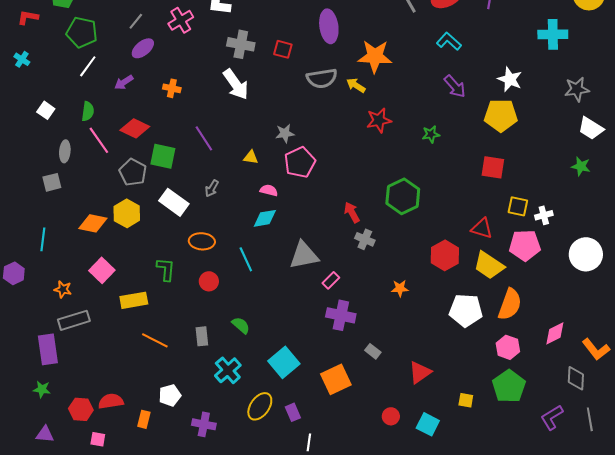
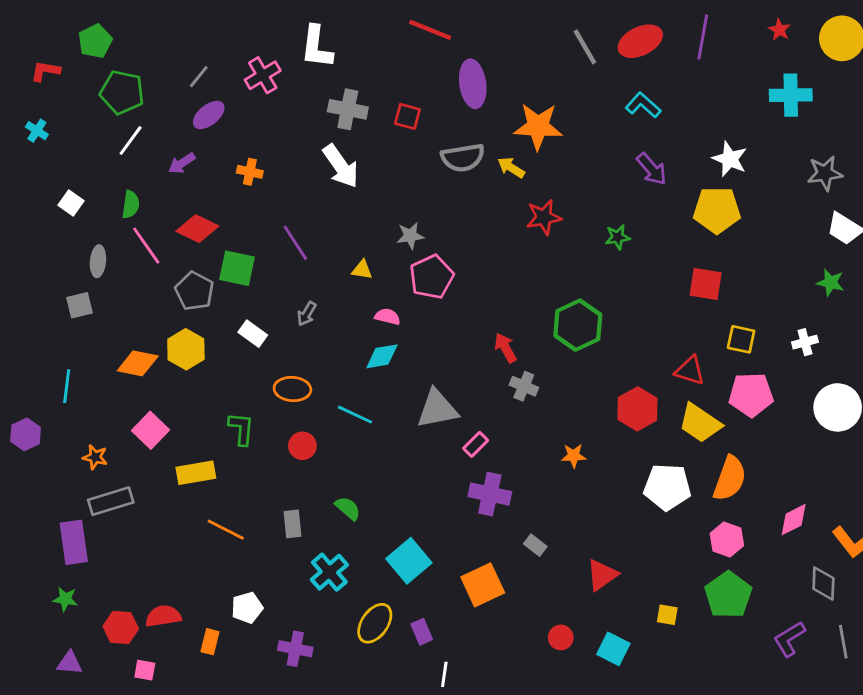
white rectangle: (174, 202) -> (253, 334), size x0.7
white cross: (544, 215) -> (805, 342), moved
cyan line: (246, 259) -> (355, 415), turned -40

